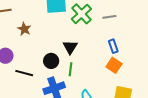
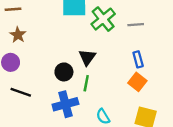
brown star: (24, 29) -> (18, 35), moved
black line: (24, 73) -> (21, 92), moved

